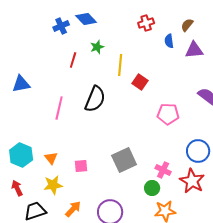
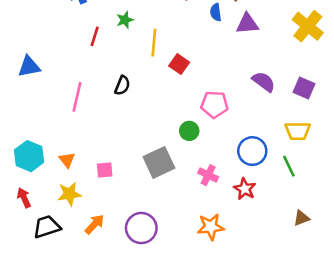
black semicircle: (95, 99) -> (122, 85), size x0.6
red star: (192, 181) -> (245, 189), size x0.7
green circle: (152, 188) -> (189, 131), moved

